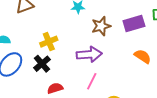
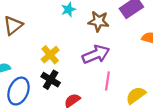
brown star: (101, 26) -> (99, 21), turned -30

